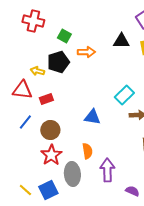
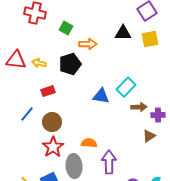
black pentagon: (58, 62) -> (70, 64), moved
red triangle: (22, 90) -> (16, 60), moved
blue triangle: (92, 117) -> (101, 96), moved
orange semicircle: (87, 151) -> (89, 143), turned -77

